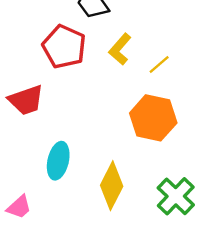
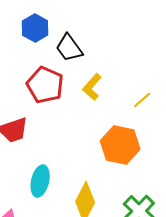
yellow line: (159, 65) -> (142, 100), moved

